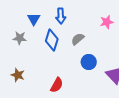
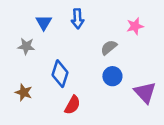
gray semicircle: (78, 39) -> (109, 47), moved
blue diamond: (52, 40) -> (60, 74), moved

